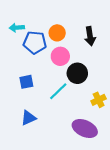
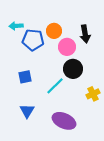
pink circle: (60, 56) -> (67, 47), moved
blue triangle: (28, 118) -> (27, 111), turned -35
purple ellipse: (85, 129) -> (64, 121), moved

